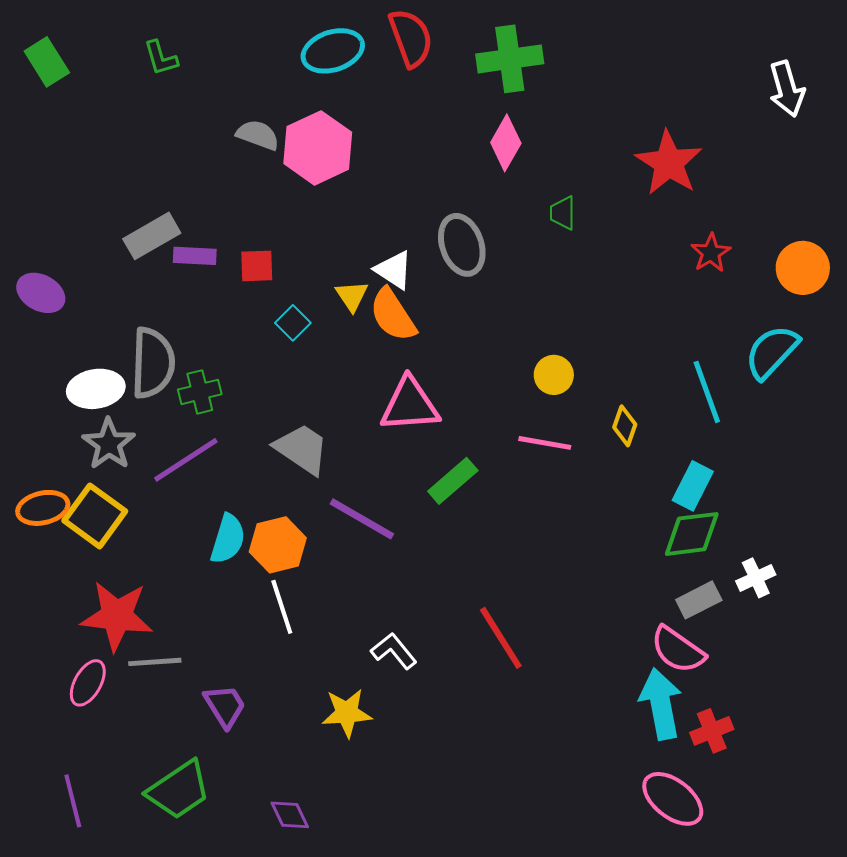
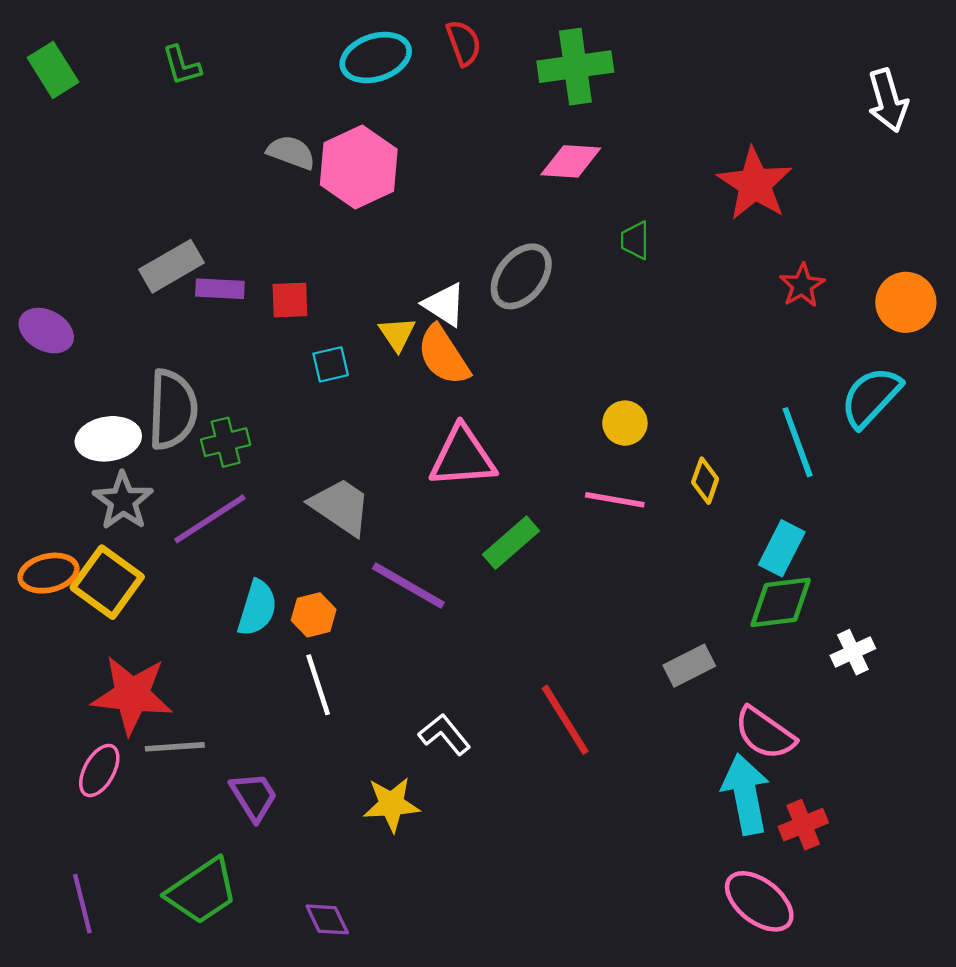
red semicircle: (411, 38) -> (464, 43), size x0.7
pink diamond: (506, 143) -> (571, 161), turned 64
gray ellipse: (462, 245) -> (521, 276), turned 58
cyan square: (293, 323) -> (331, 364), turned 32
orange hexagon: (278, 545) -> (314, 615), size x0.7
gray rectangle: (699, 600) -> (689, 666), moved

